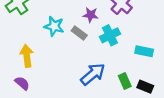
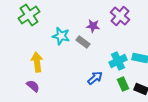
cyan cross: (110, 35) -> (118, 61), moved
blue arrow: (93, 74) -> (95, 78), size x0.7

